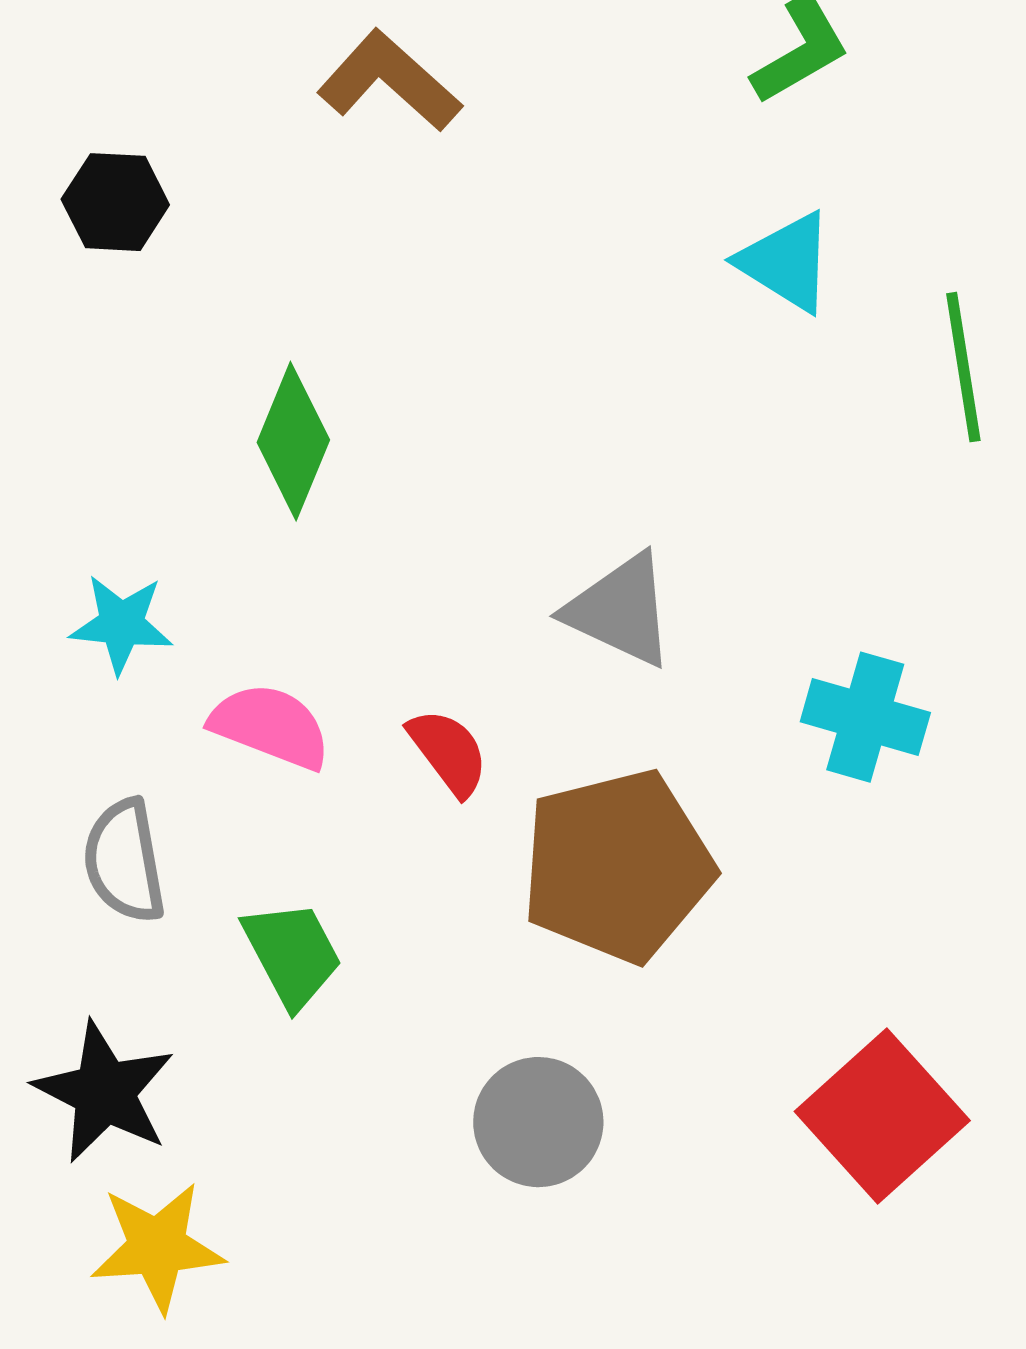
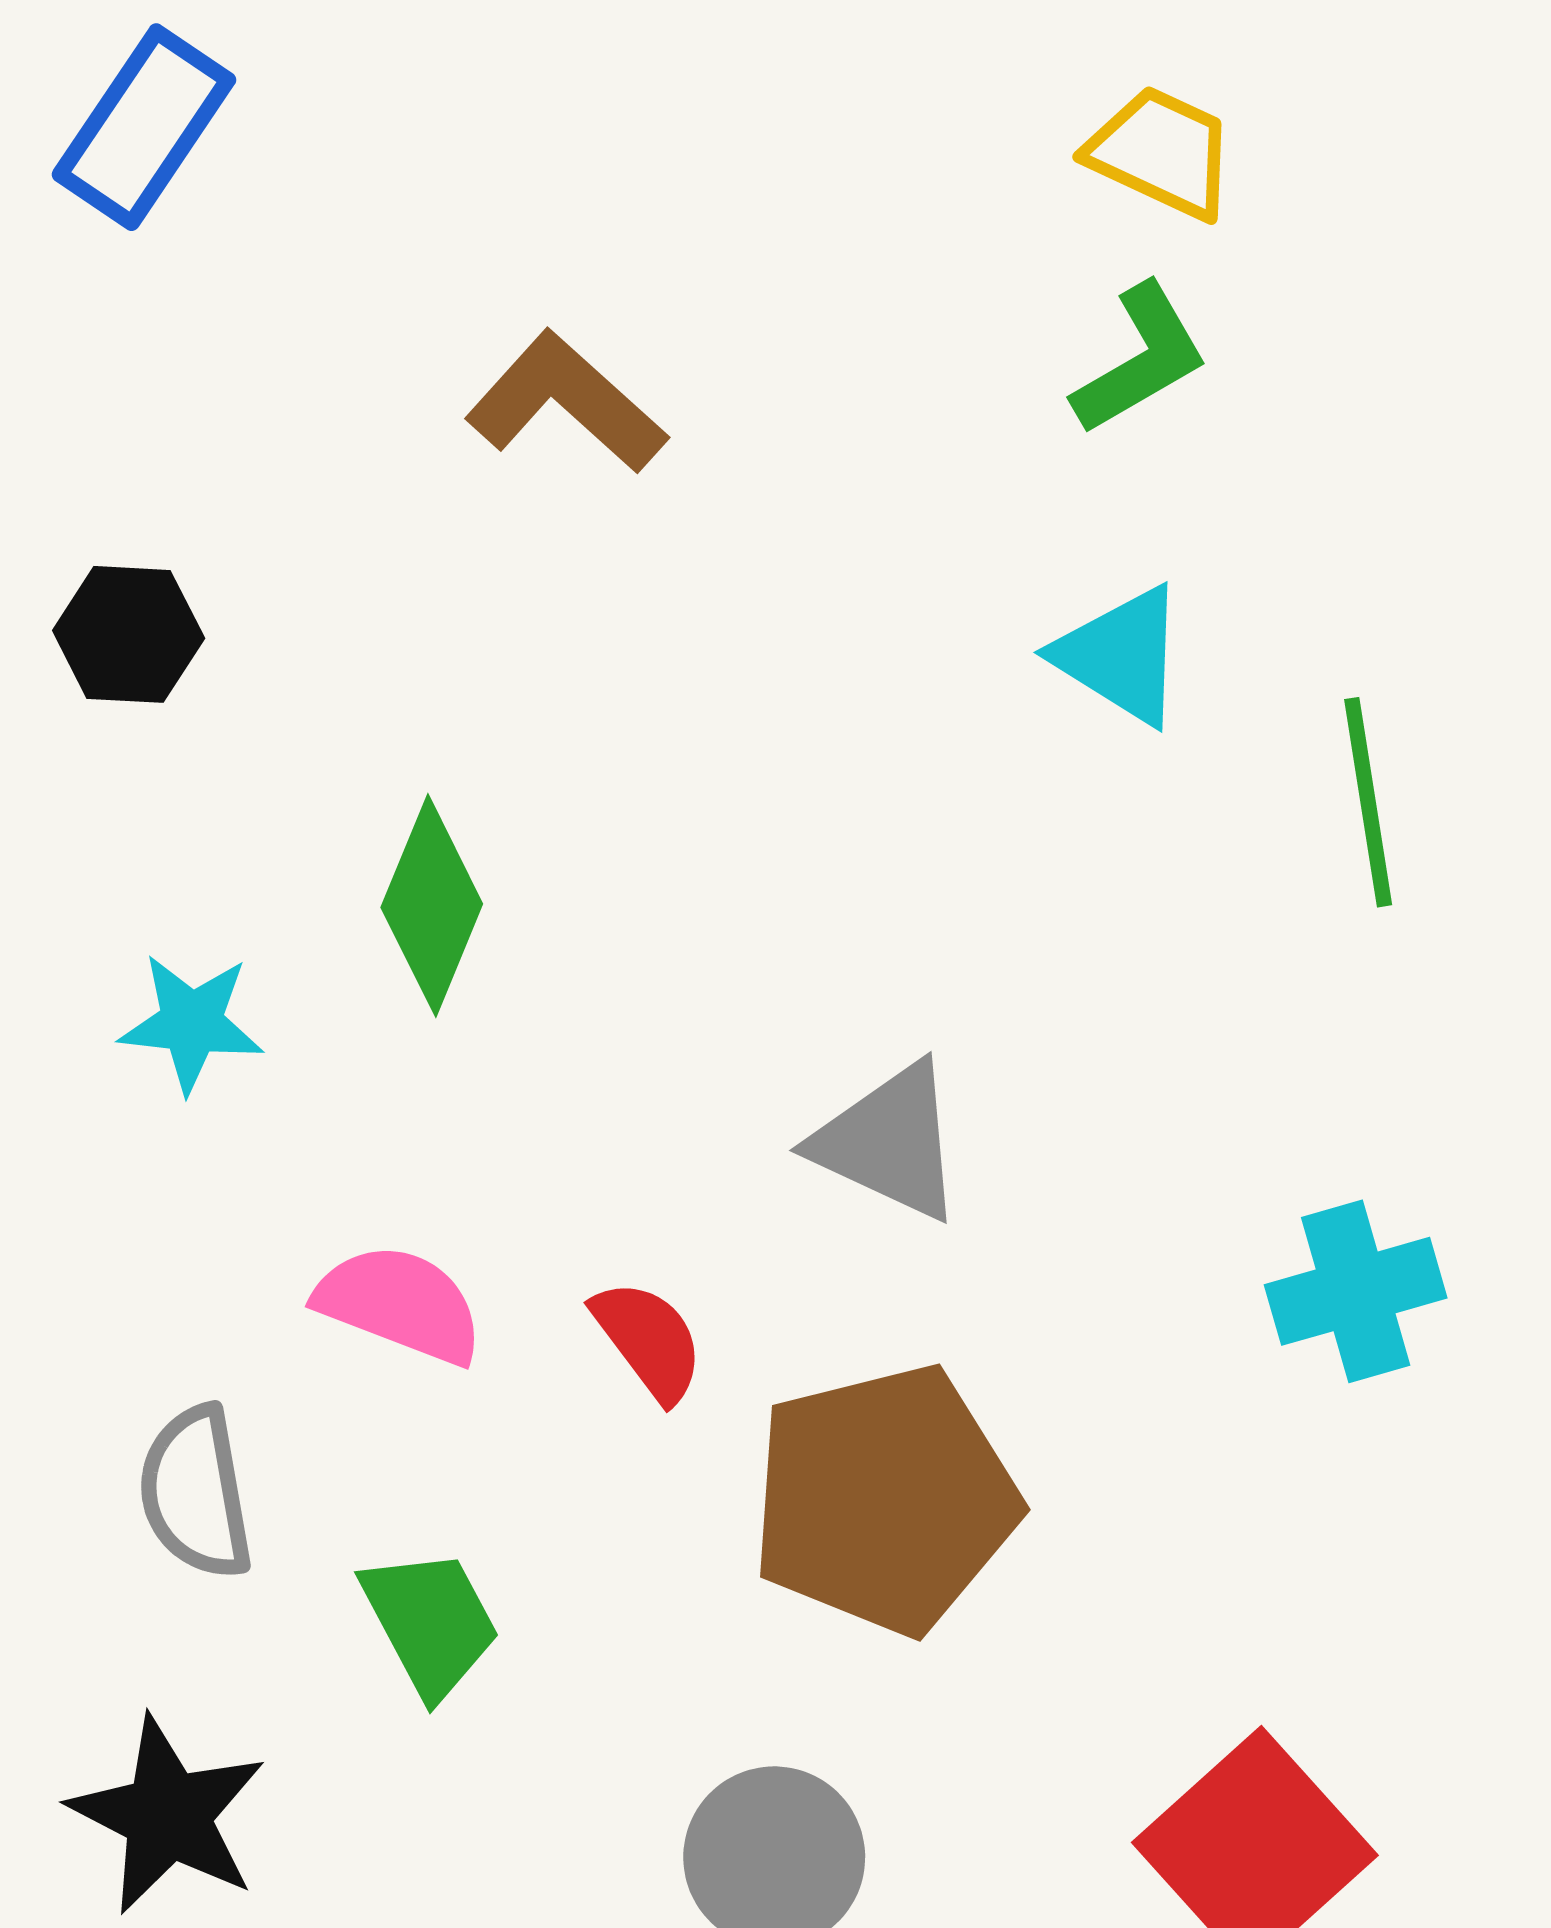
black hexagon: (115, 202) -> (129, 634), moved
cyan star: (121, 624) -> (191, 1023), moved
cyan cross: (865, 717) -> (1356, 1291), moved, turned -32

